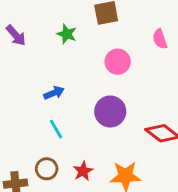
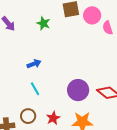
pink circle: (118, 62) -> (92, 15), moved
purple circle: (110, 111) -> (78, 90), moved

